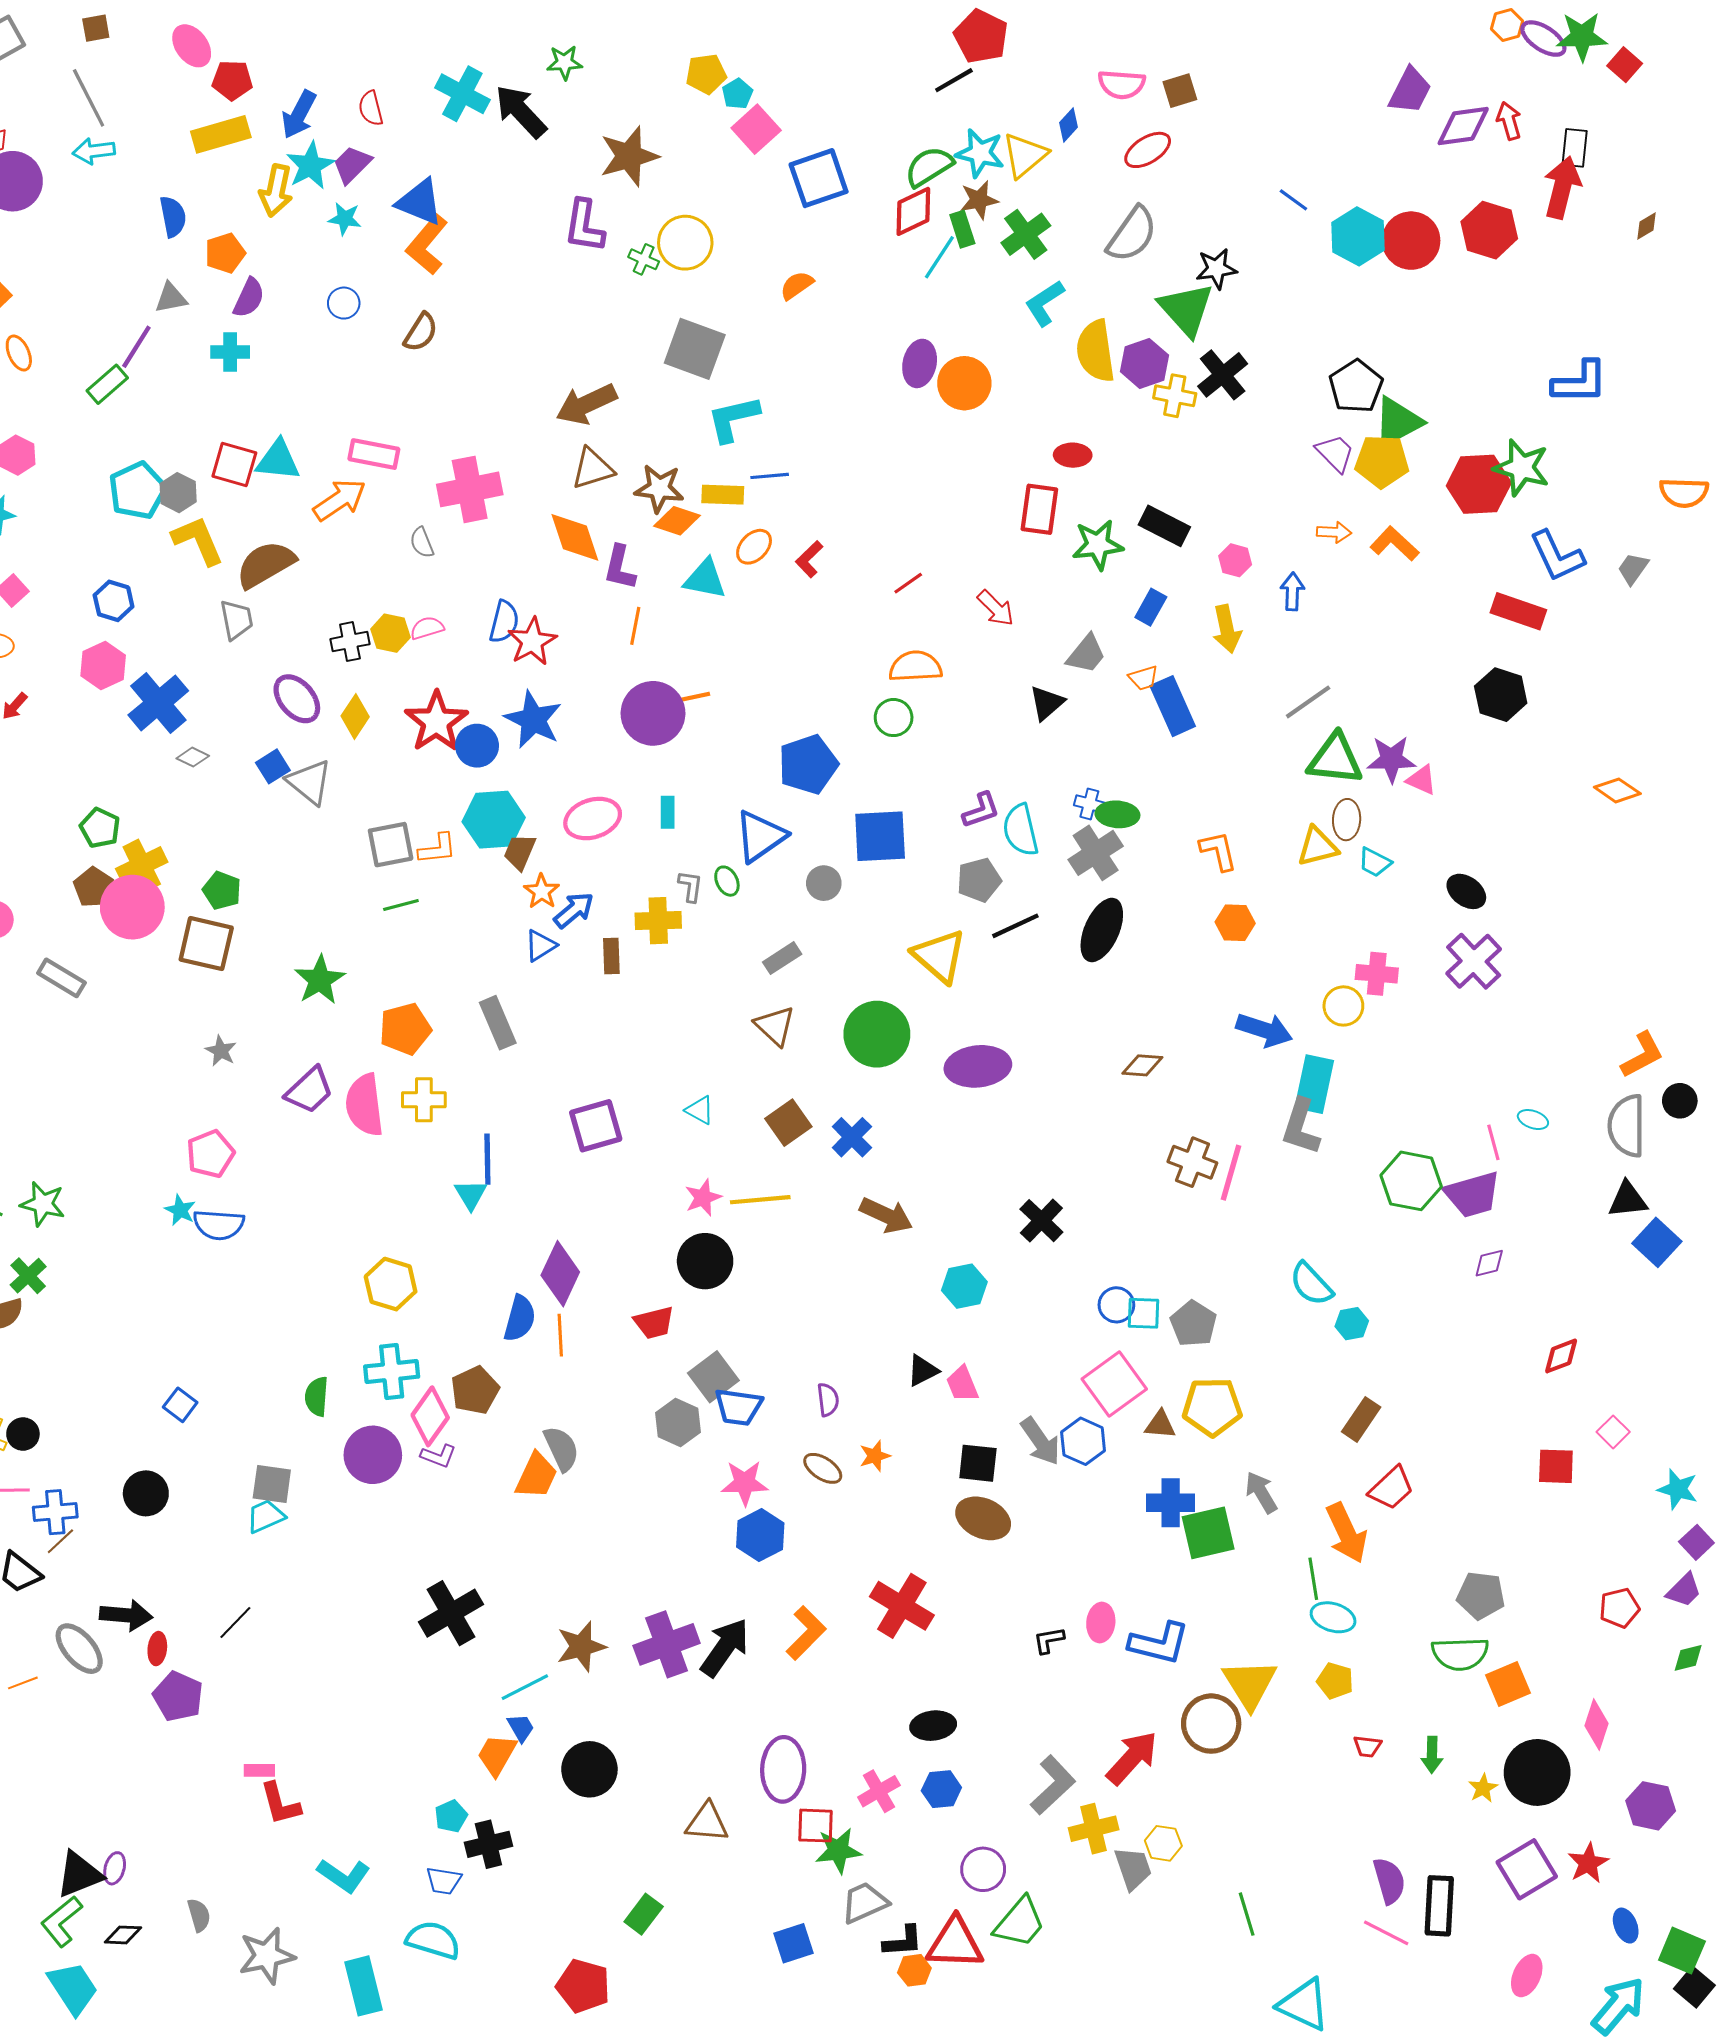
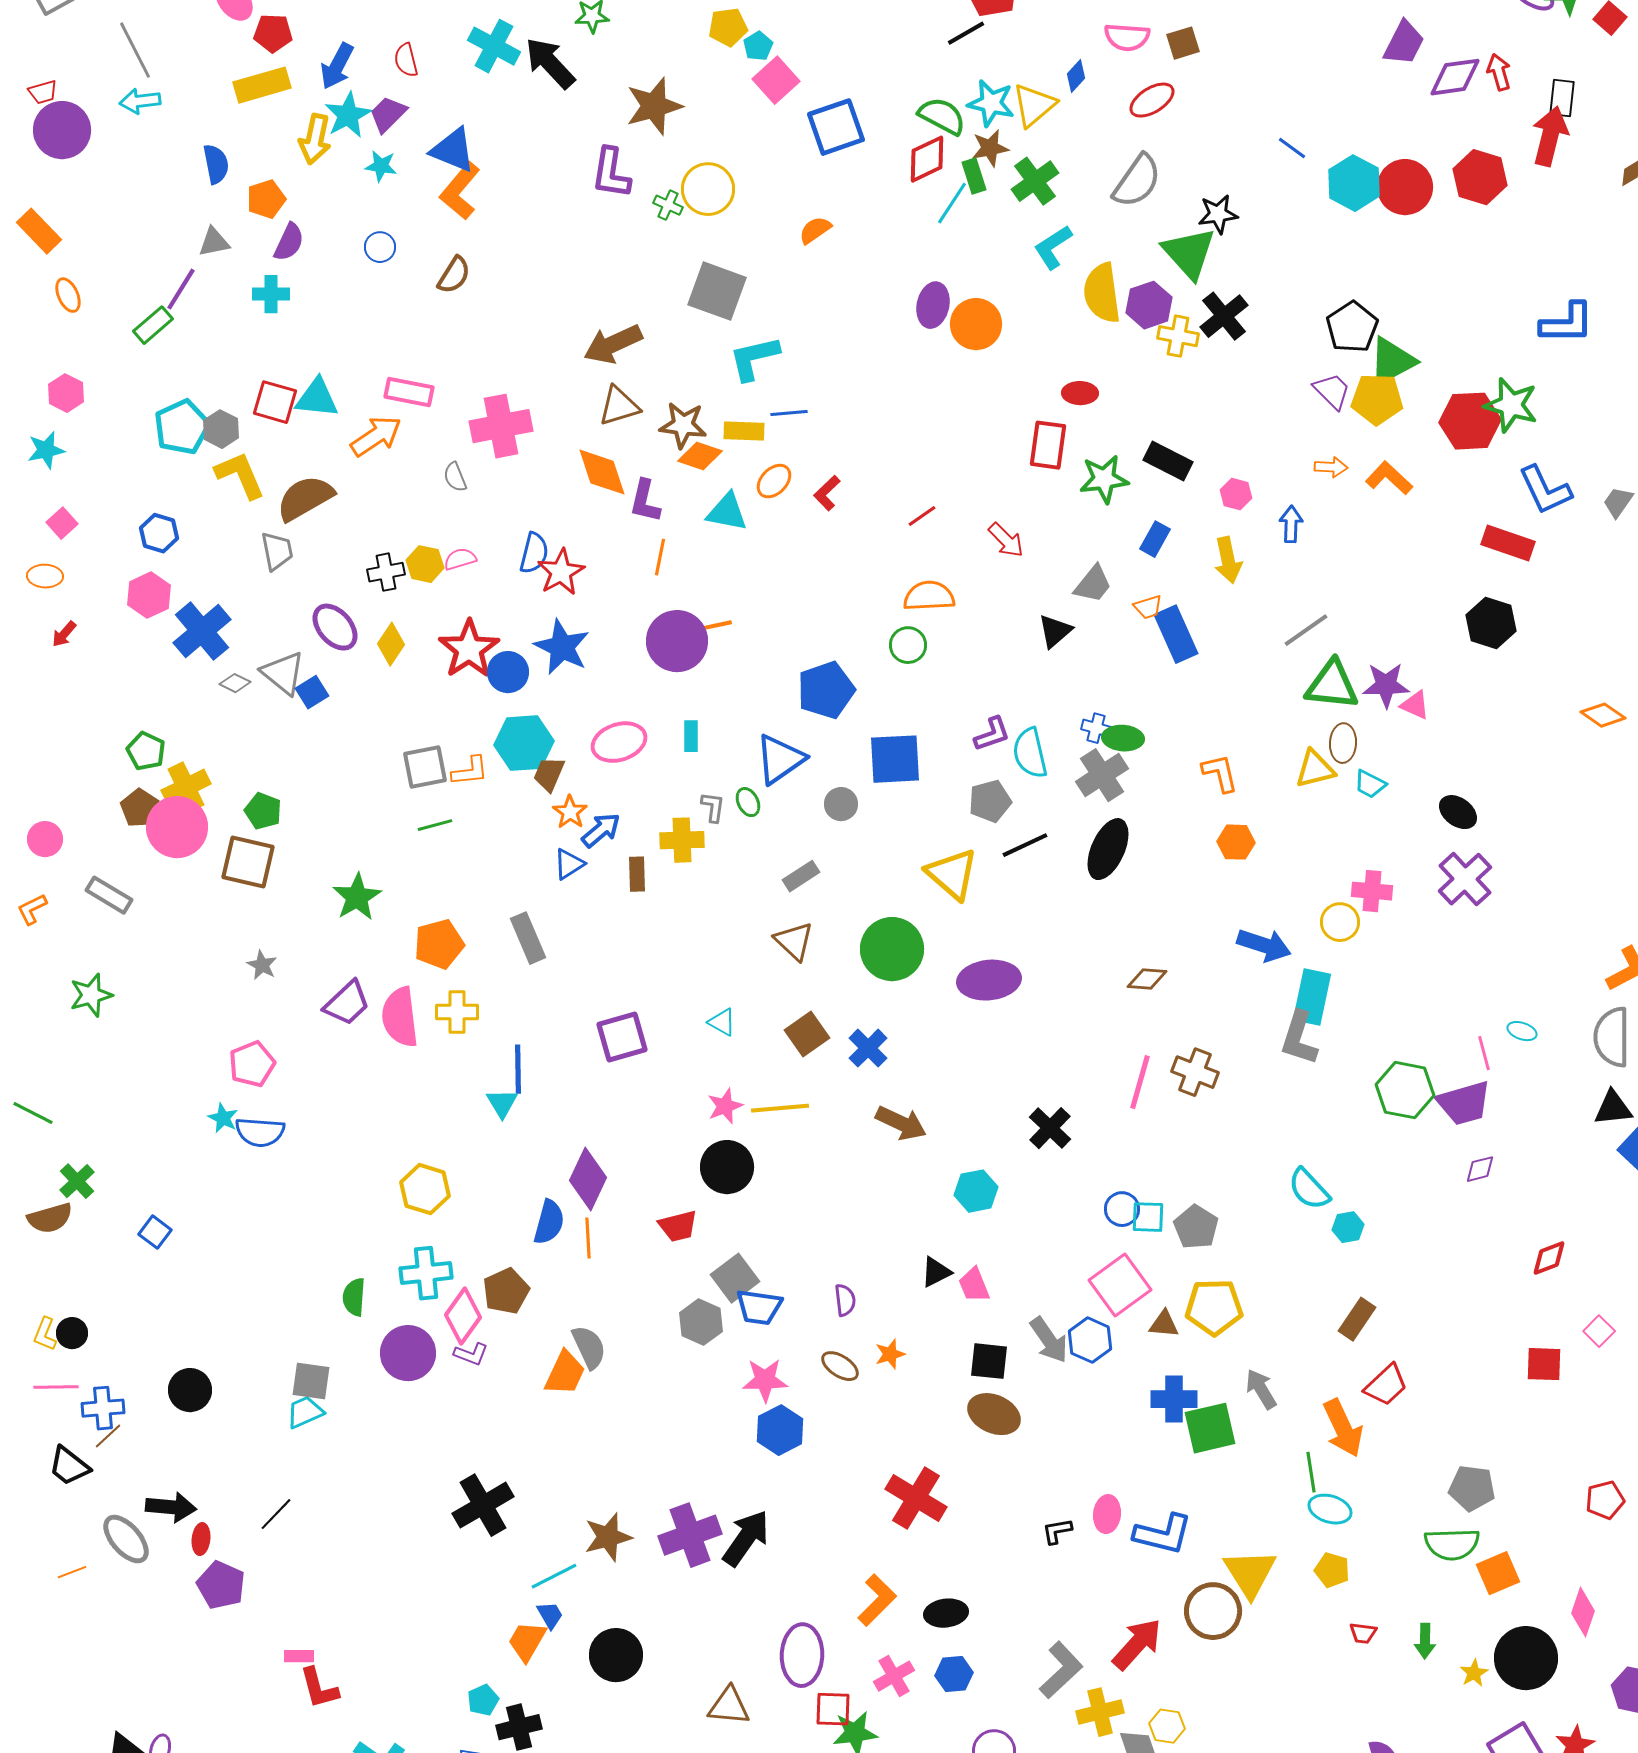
green semicircle: (929, 167) -> (942, 116), turned 60
gray triangle: (309, 782) -> (283, 673), moved
pink line: (1231, 1173) -> (1140, 1082), moved
green star: (43, 1204) -> (91, 995), moved, turned -30
blue square: (180, 1405) -> (155, 1232), moved
orange L-shape: (806, 1633) -> (877, 1600), moved

